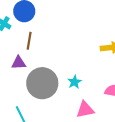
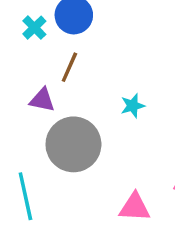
cyan star: (74, 82) -> (133, 106), moved

